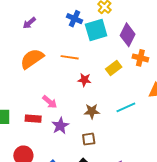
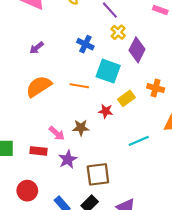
cyan square: (96, 30) -> (108, 71), moved, turned 35
purple diamond: (128, 35) -> (137, 50), moved
red star: (84, 80) -> (106, 111), moved
brown star: (92, 111) -> (81, 128), moved
brown square: (89, 139) -> (98, 174), size x1.6

